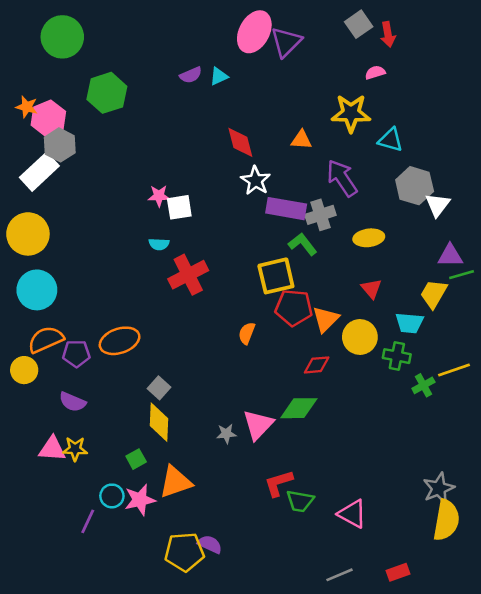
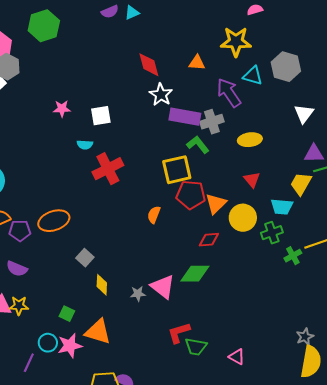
cyan triangle: (390, 140) -> (253, 76), moved
gray hexagon: (415, 186) -> (286, 67), moved
pink star: (159, 196) -> (62, 109), moved
green cross: (397, 356) -> (272, 233), turned -30
yellow diamond: (159, 422) -> (102, 285), moved, size x0.7
pink triangle: (258, 425) -> (163, 287), turned -36
green square: (136, 459) -> (67, 314), turned -35
orange triangle: (175, 482) -> (98, 332), turned 36
gray star: (439, 488) -> (305, 337), size x0.7
pink triangle: (352, 514) -> (237, 357), size x0.7

